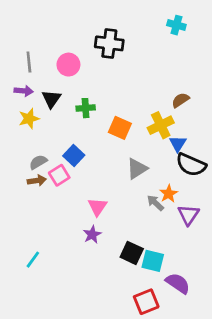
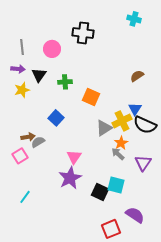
yellow cross: (161, 125) -> (122, 121), moved
gray semicircle: (38, 162) -> (38, 142), moved
pink square: (59, 175) -> (20, 156), moved
orange star: (169, 194) -> (121, 143), moved
purple star: (92, 235) -> (70, 178), size x1.6
cyan square: (153, 261) -> (116, 185), moved

